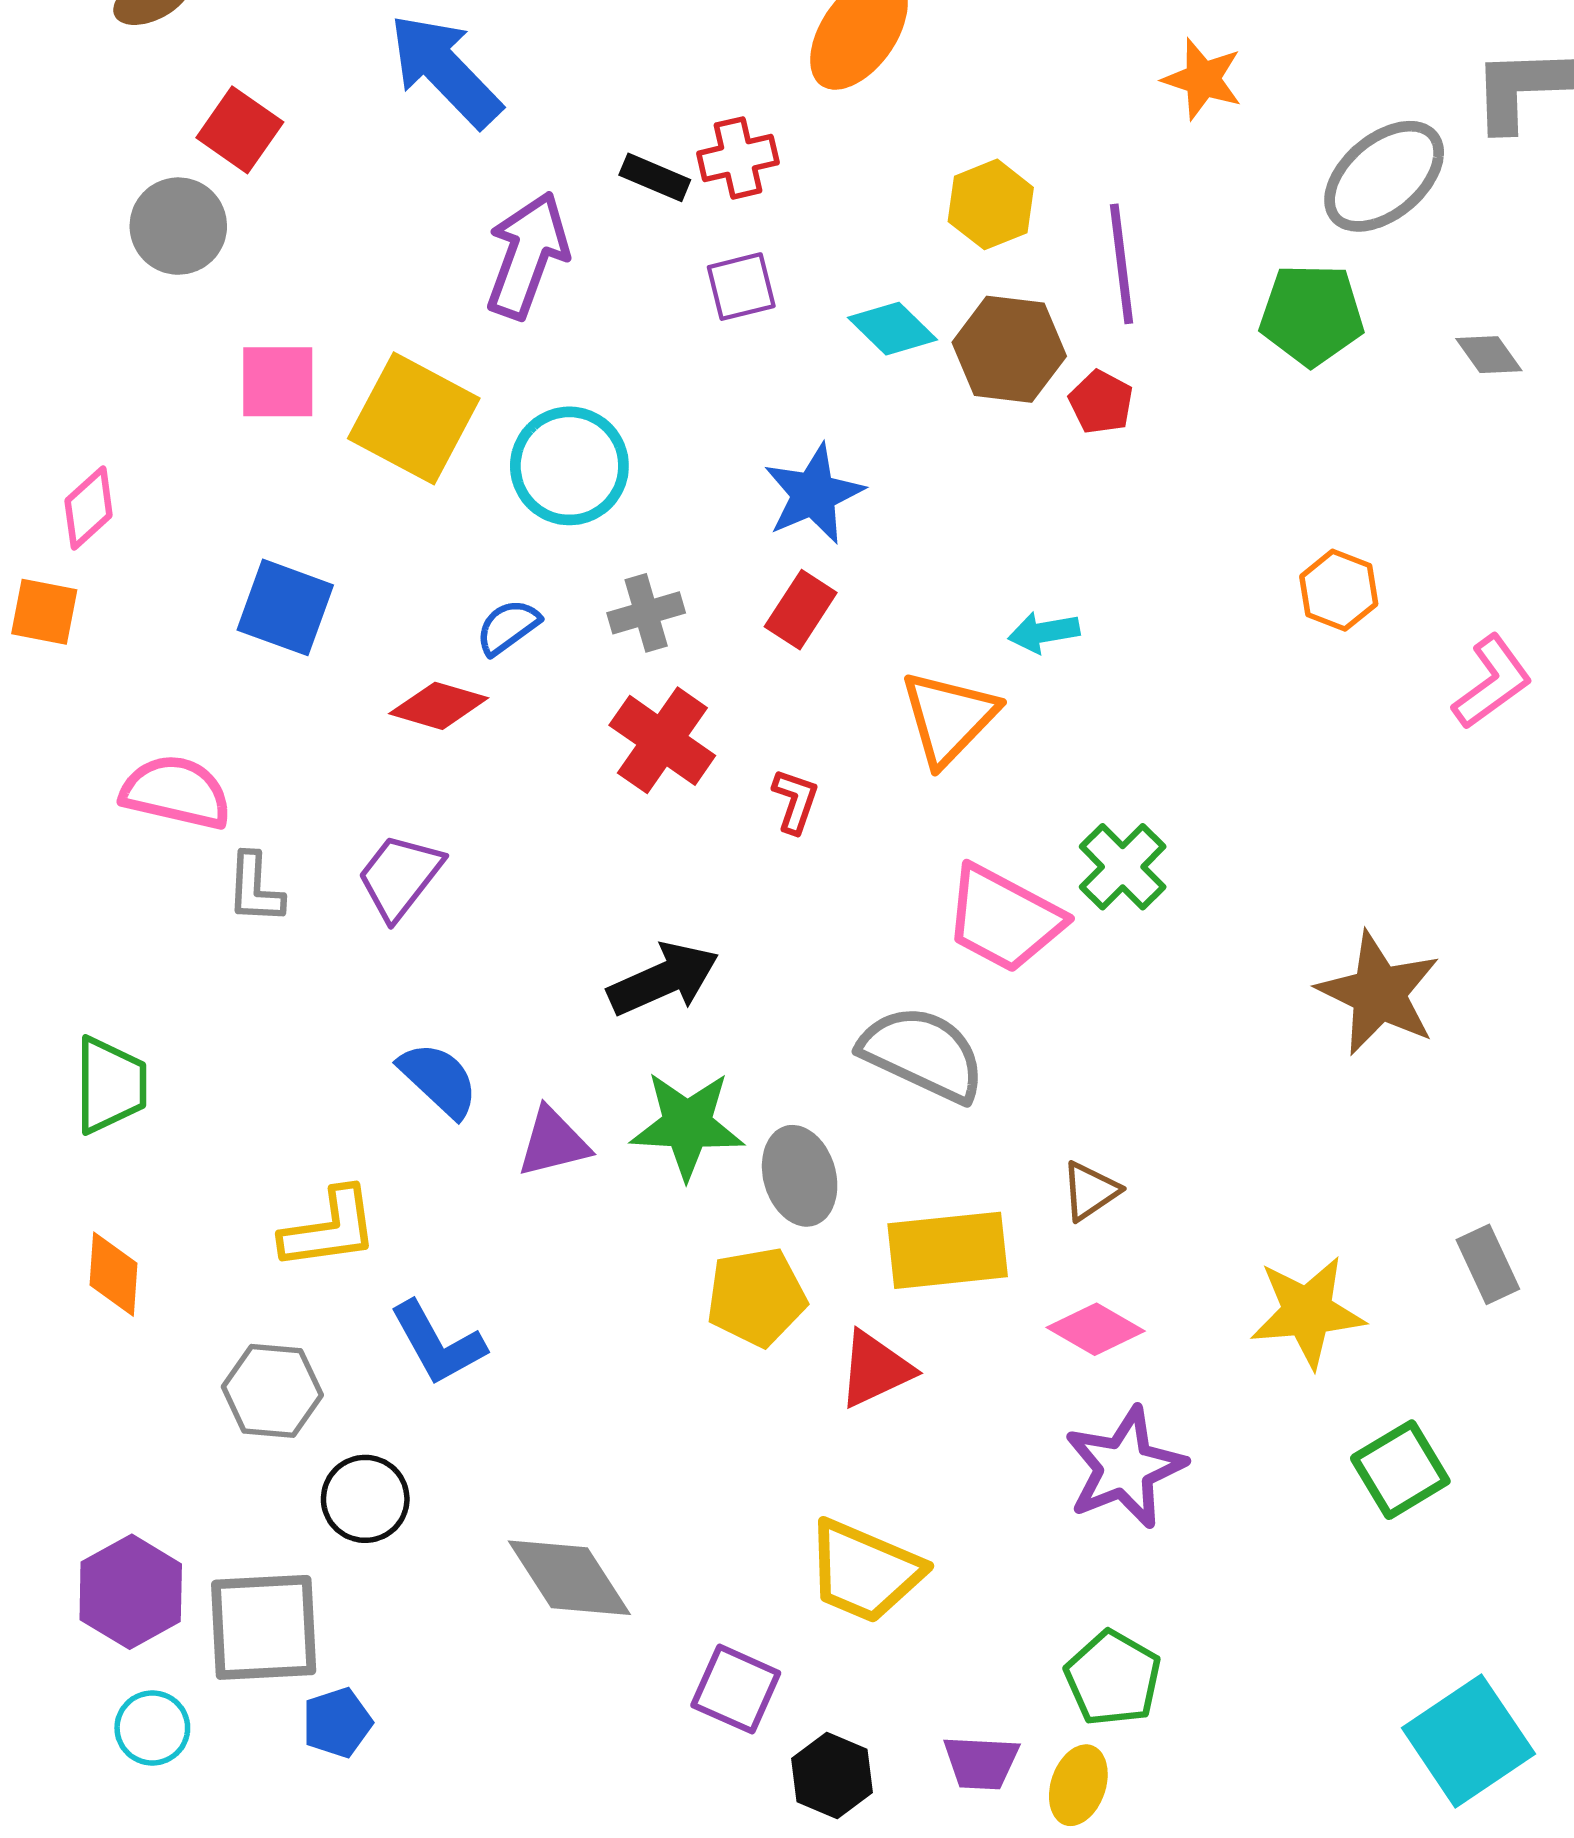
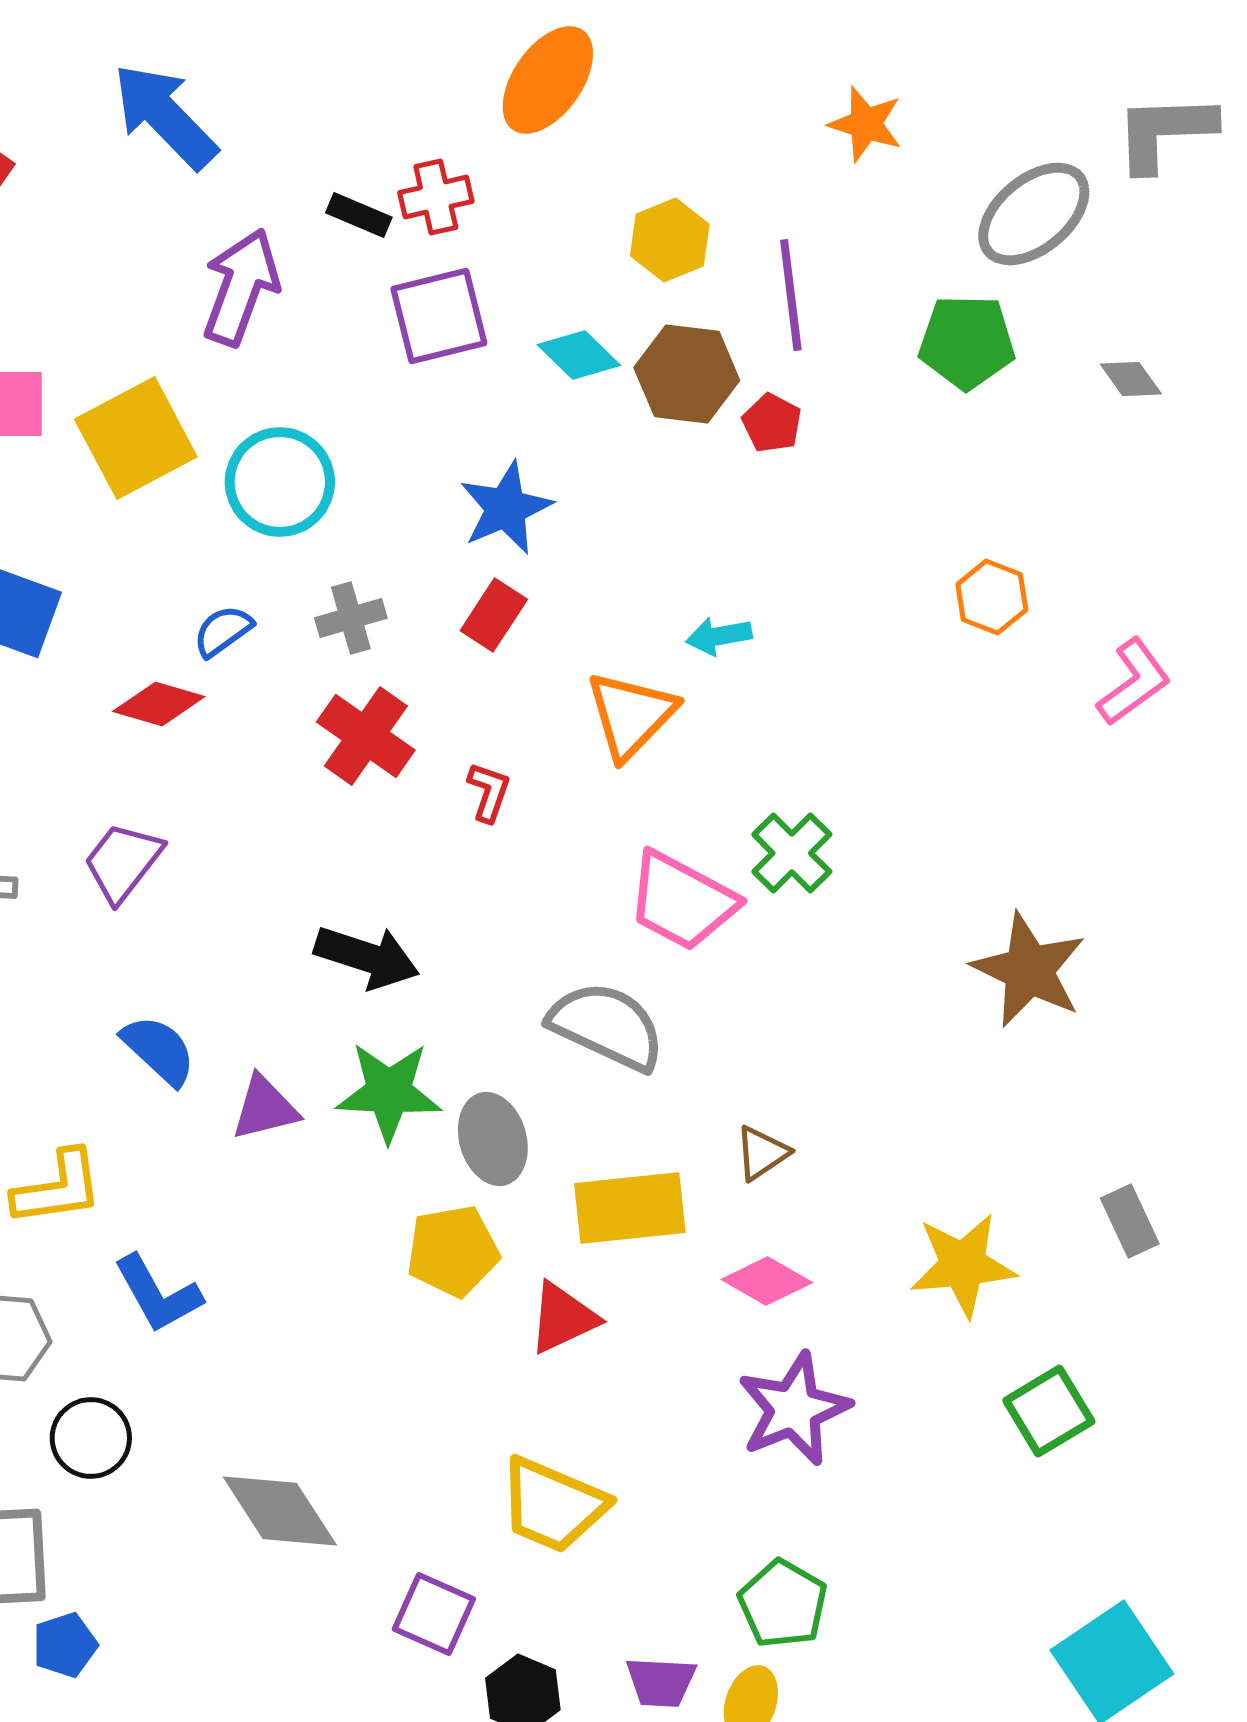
purple square: (741, 287) -> (439, 316), size x1.5
yellow square: (414, 418) -> (136, 438), turned 34
black arrow: (663, 979) -> (367, 957), turned 42

